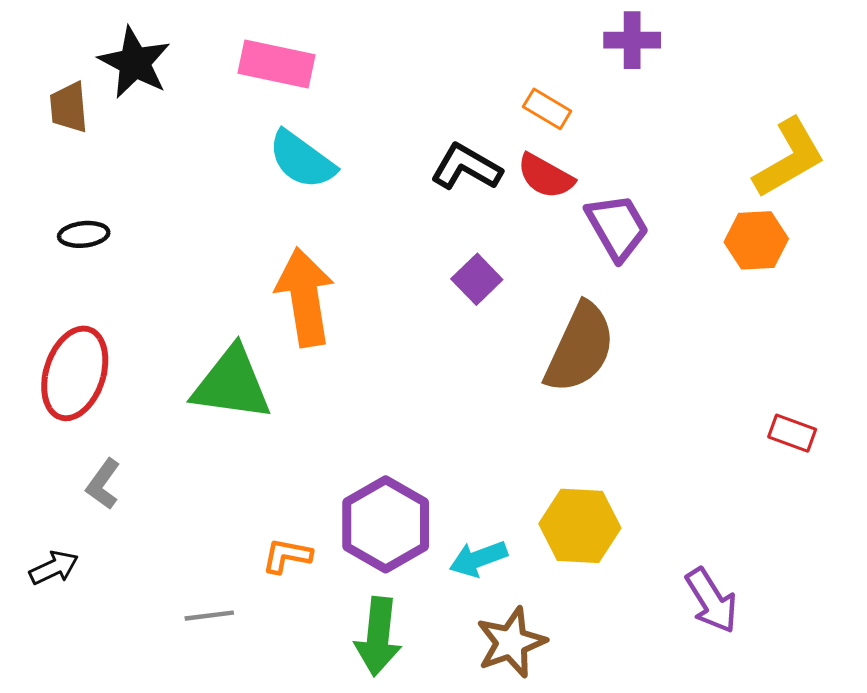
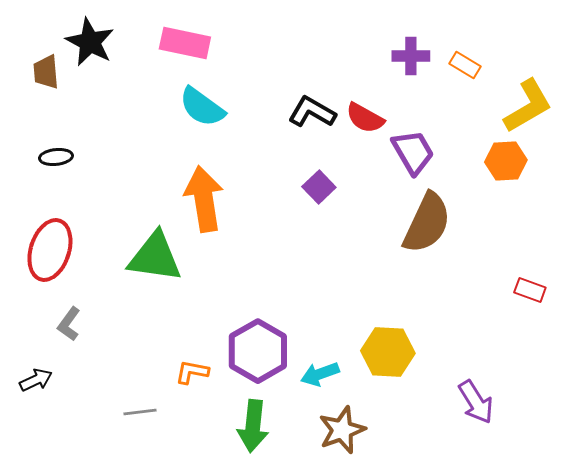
purple cross: (632, 40) -> (411, 56), moved
orange rectangle: (547, 109) -> (465, 65), moved
brown semicircle: (580, 348) -> (427, 223), moved

